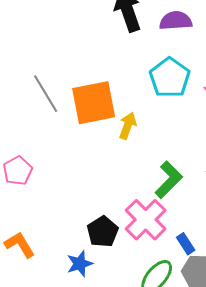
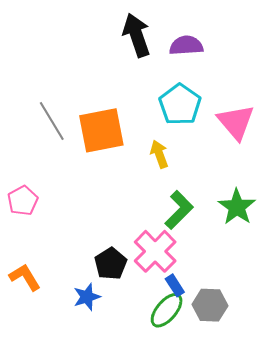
yellow arrow: (128, 126) -> (159, 154), moved, turned -40
blue rectangle: (186, 244) -> (175, 285), moved

